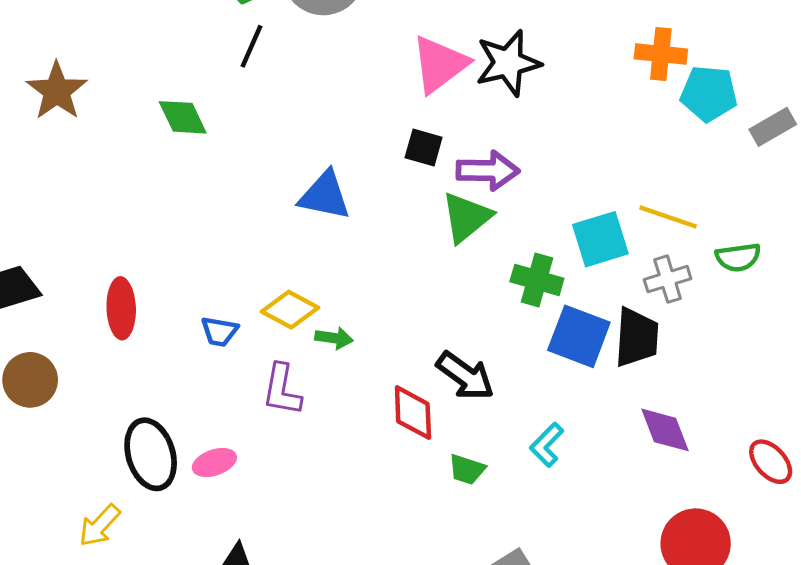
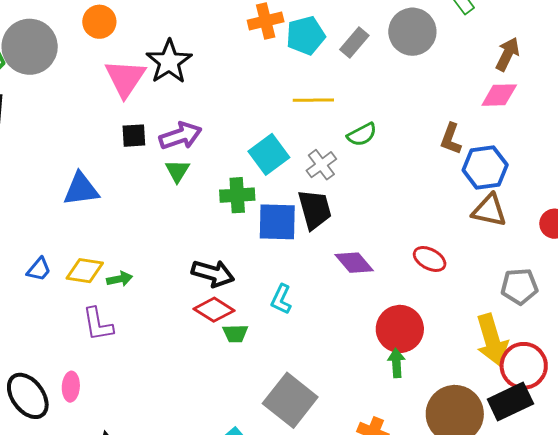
green triangle: (466, 217) -> (177, 171), size x0.7
yellow line: (668, 217) -> (313, 100), moved
blue trapezoid: (219, 331) -> (39, 269), moved, turned -40
red diamond: (413, 413) -> (214, 310), moved, turned -36
pink ellipse: (214, 462) -> (71, 387), turned -48

